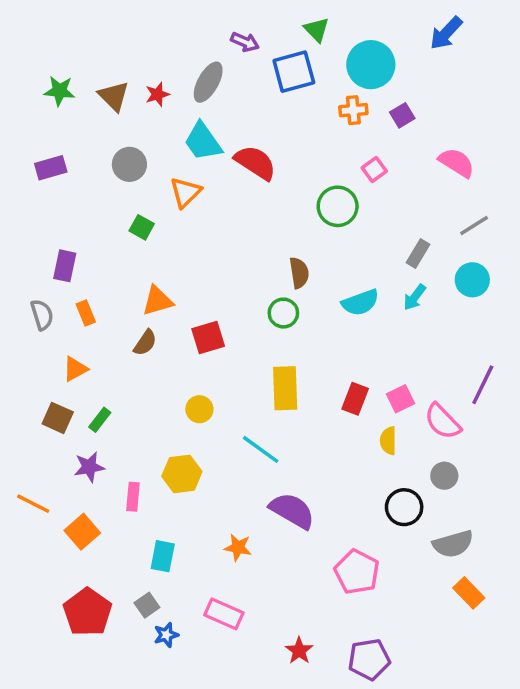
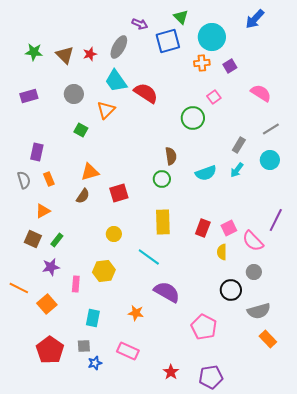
gray square: (147, 605) -> (84, 346), turned 32

